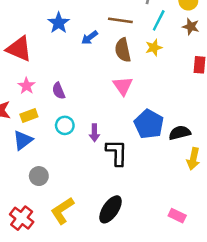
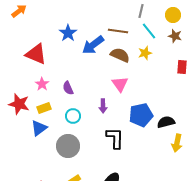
cyan line: (159, 20) -> (149, 31), turned -66
blue arrow: (90, 38) -> (93, 45), size x1.6
brown semicircle: (123, 50) -> (120, 55), turned 126
blue pentagon: (149, 124) -> (141, 115), turned 30
purple arrow: (94, 133) -> (103, 106), moved
gray circle: (39, 176) -> (68, 146), moved, size x1.5

